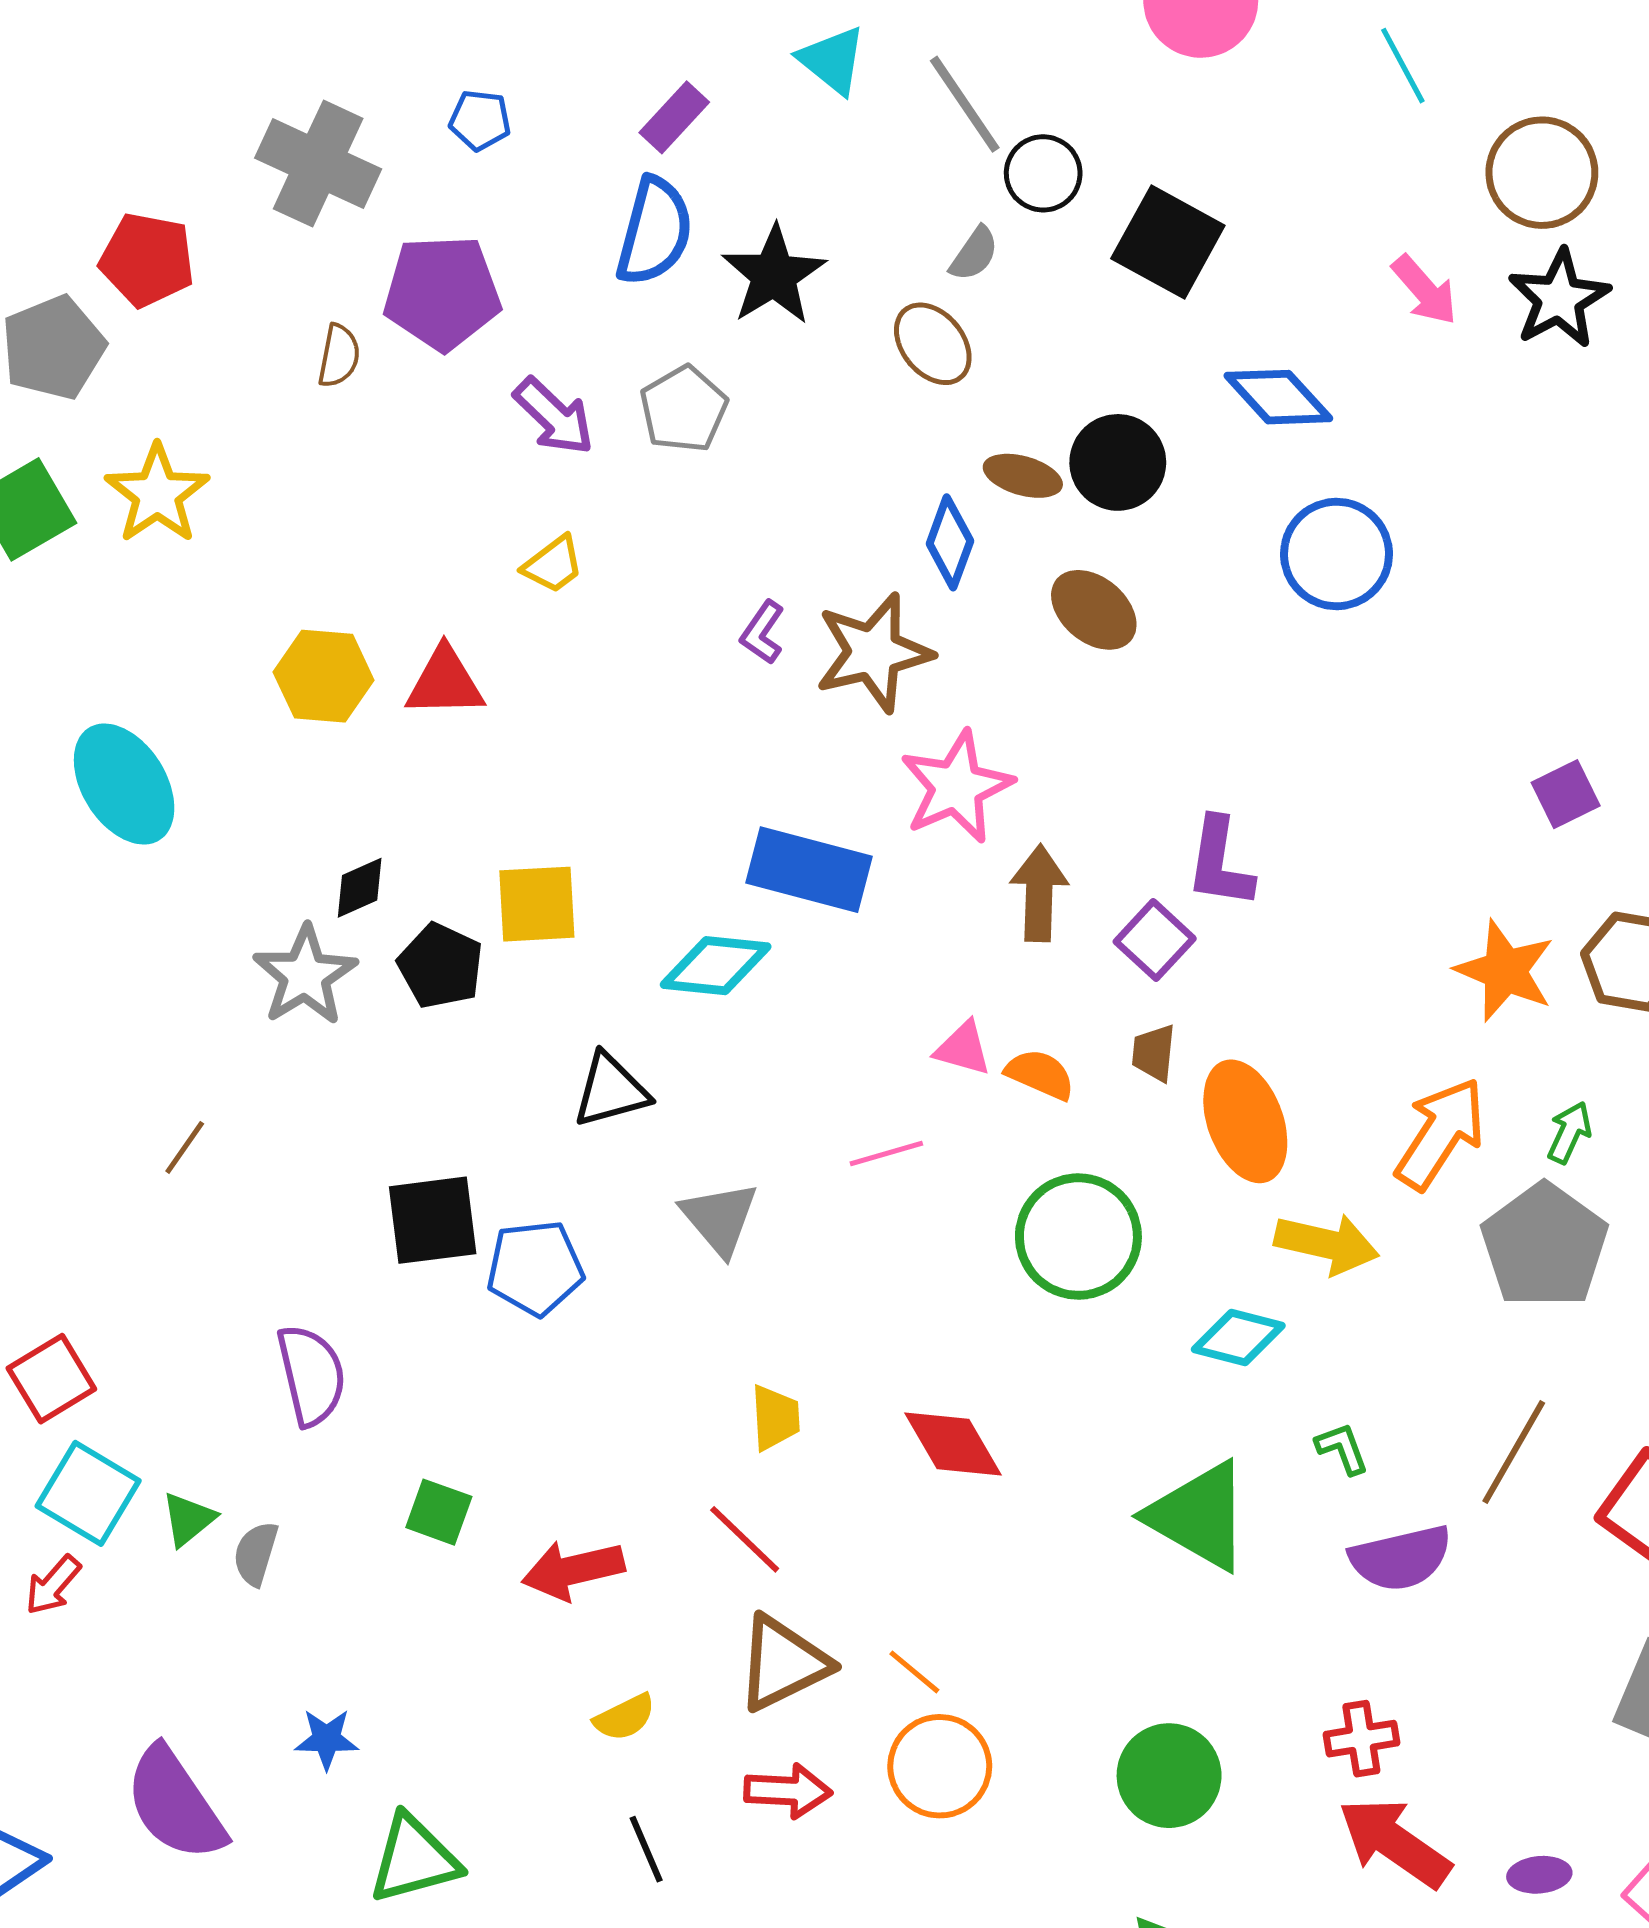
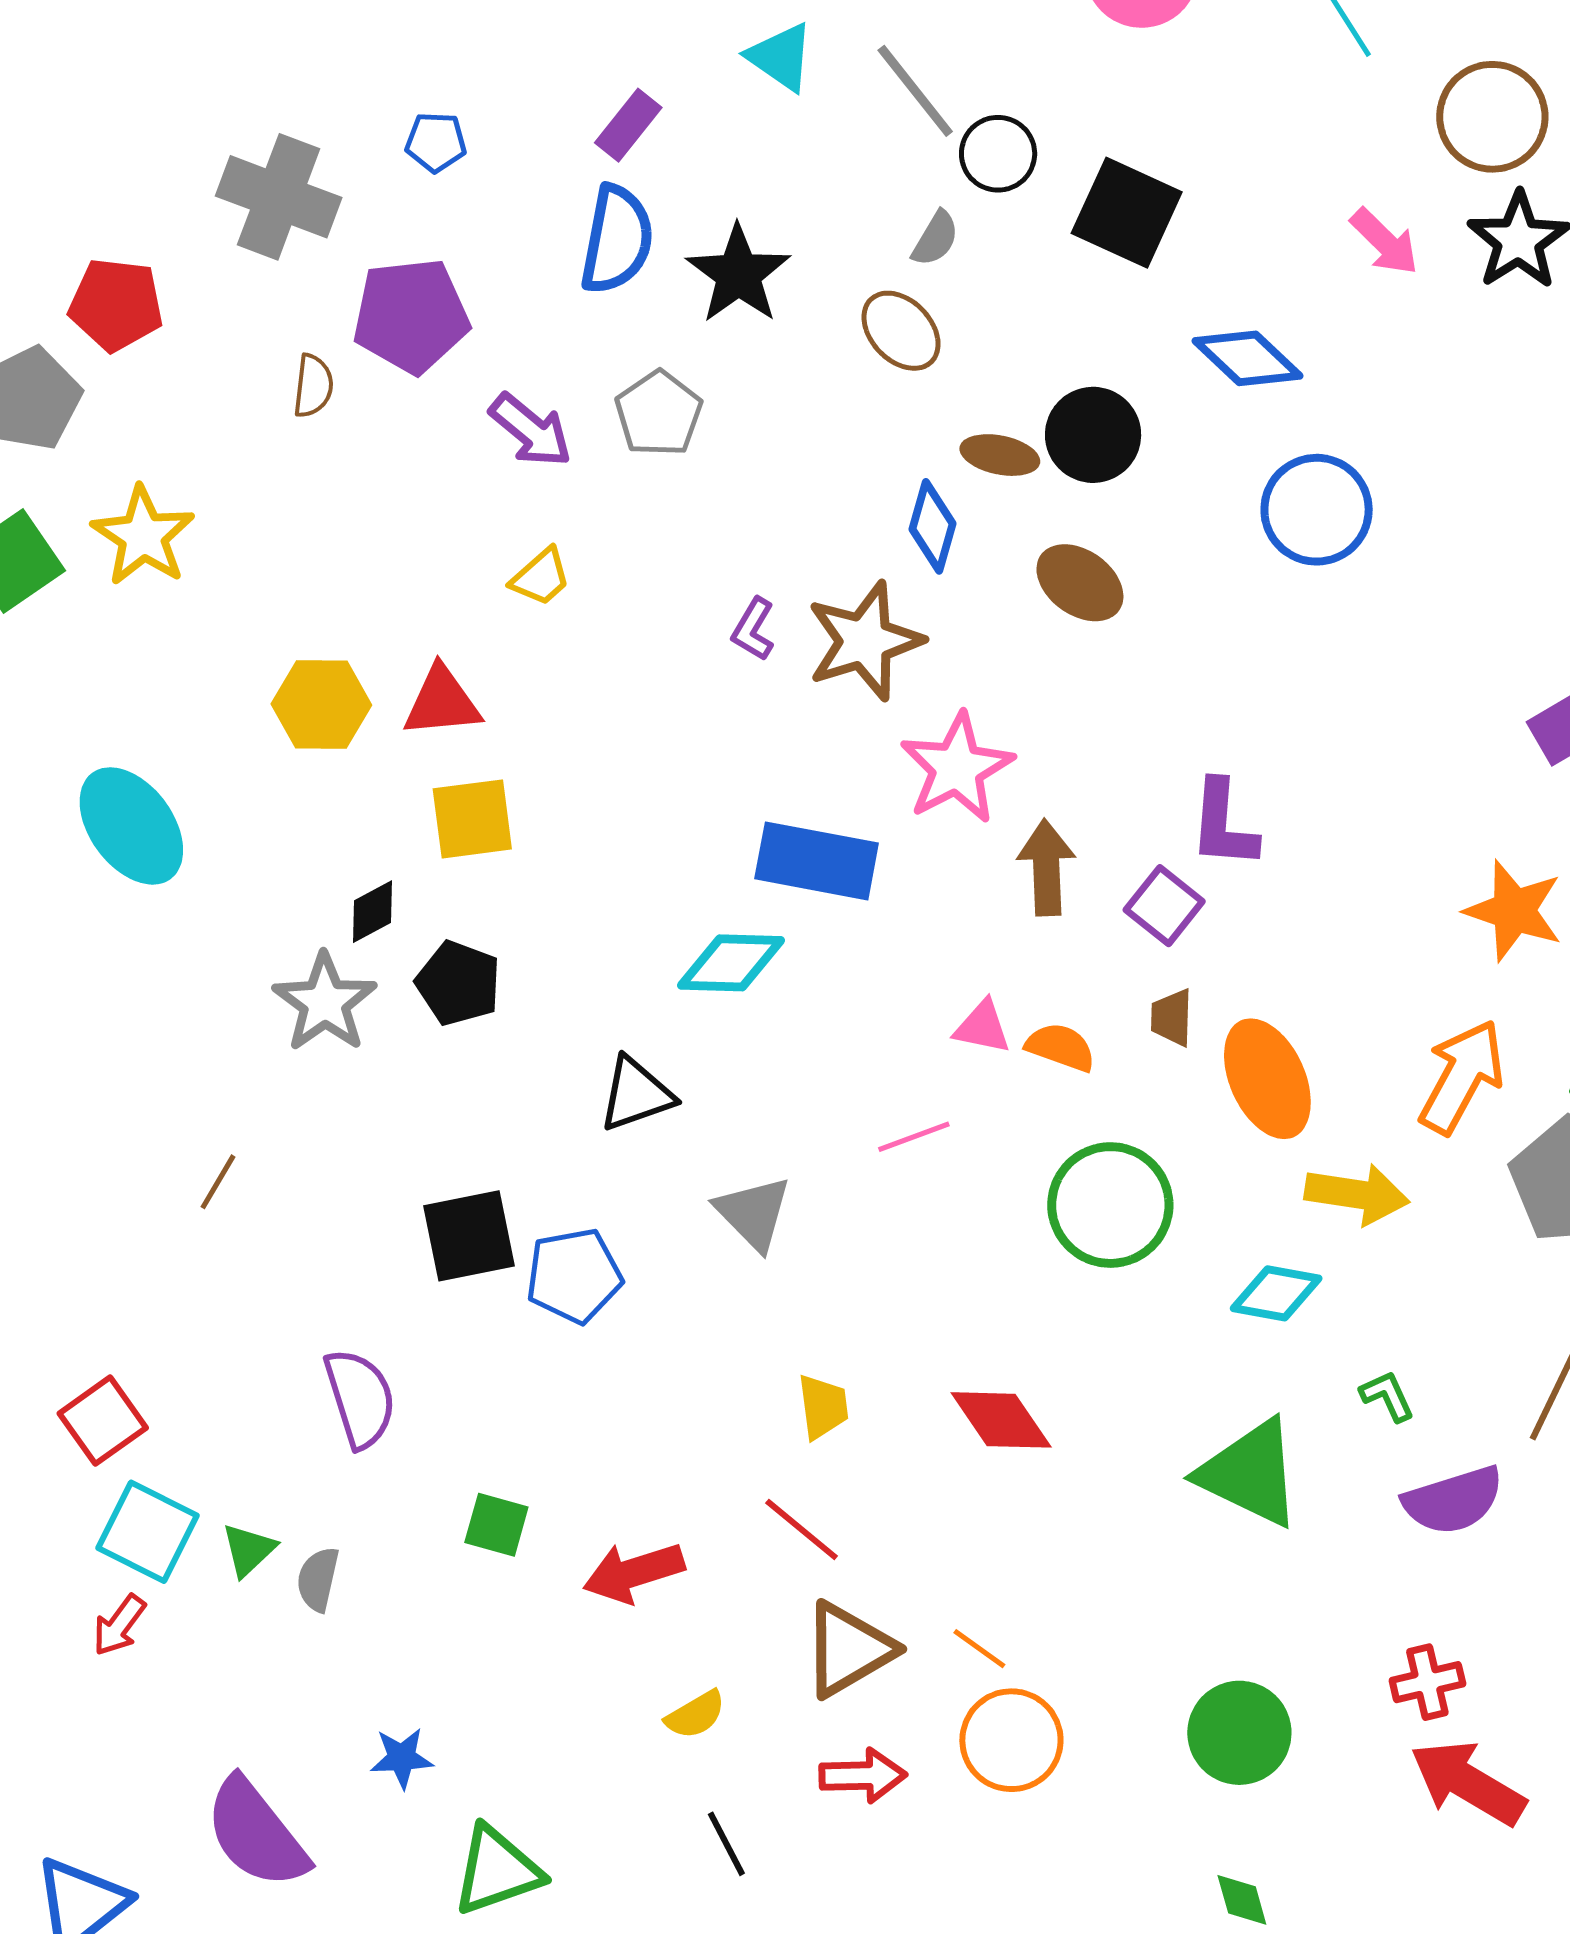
yellow square: (537, 904) -> (472, 819), moved

